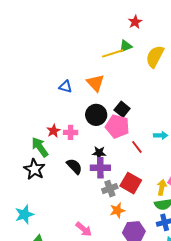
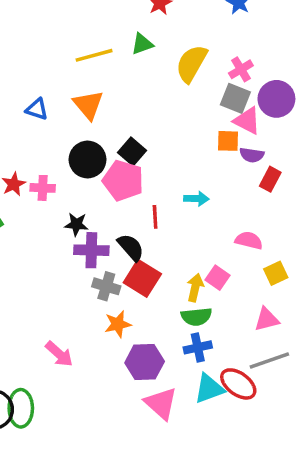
yellow line: (113, 53) -> (94, 55), moved
red line: (137, 147) -> (155, 217), turned 32
black star: (99, 153) -> (76, 224), moved
black semicircle: (74, 166) -> (131, 247), moved
gray cross: (110, 189) -> (106, 286), turned 35

